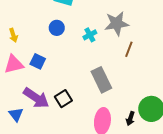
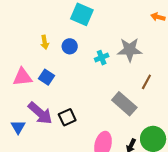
yellow arrow: (13, 35) -> (45, 42), moved
brown line: (129, 49) -> (146, 82), moved
gray rectangle: (101, 80) -> (124, 104), moved, turned -30

